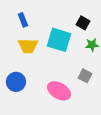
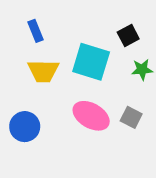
black square: (83, 23) -> (128, 36), turned 32
pink ellipse: (59, 91) -> (91, 116), moved

